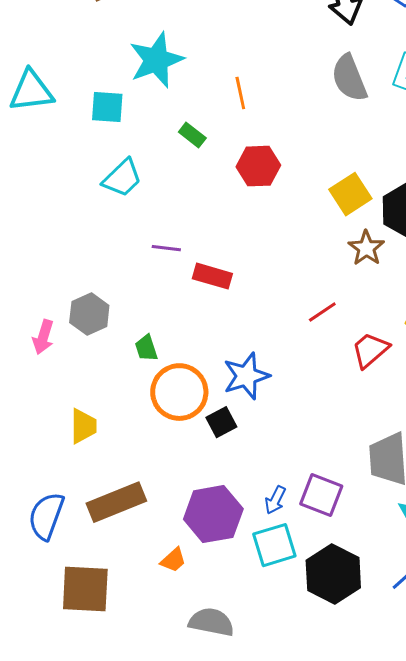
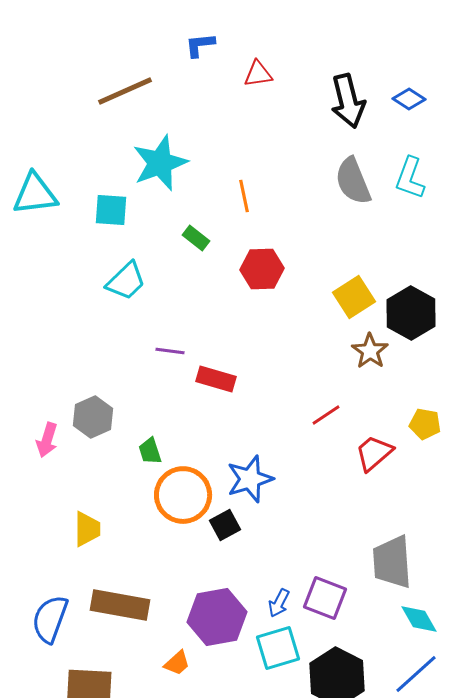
brown rectangle: (116, 502) -> (120, 605), turned 32

